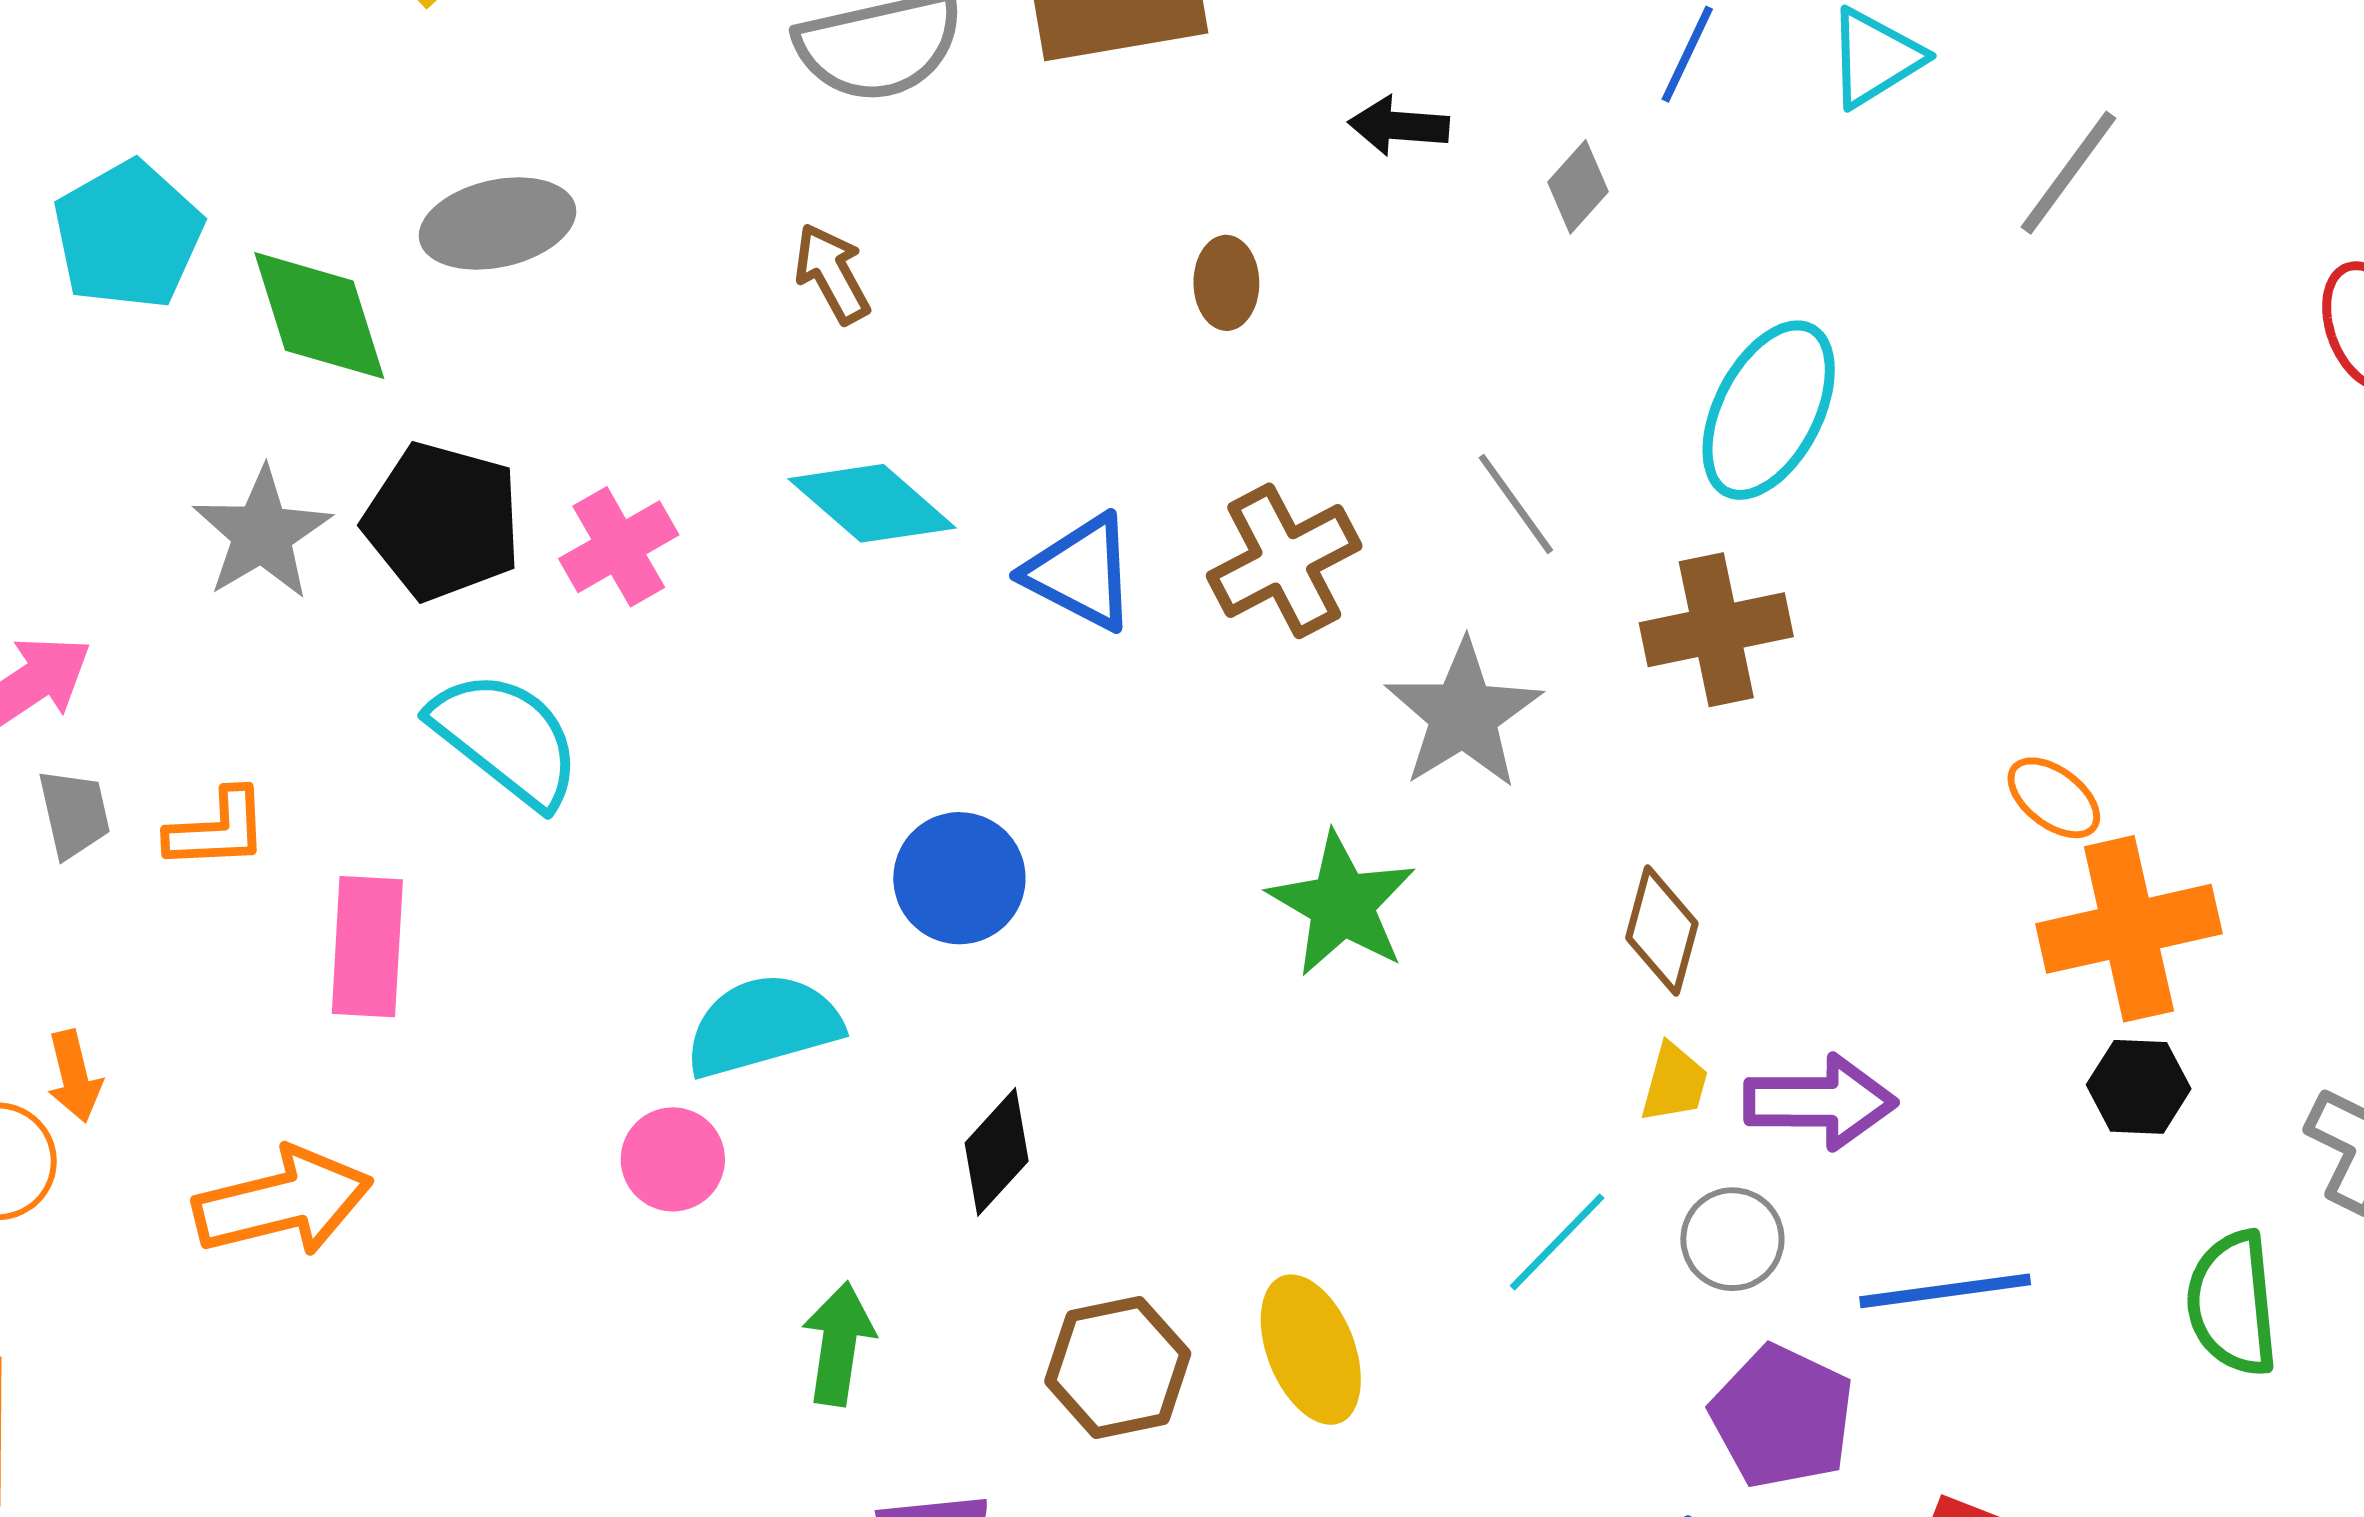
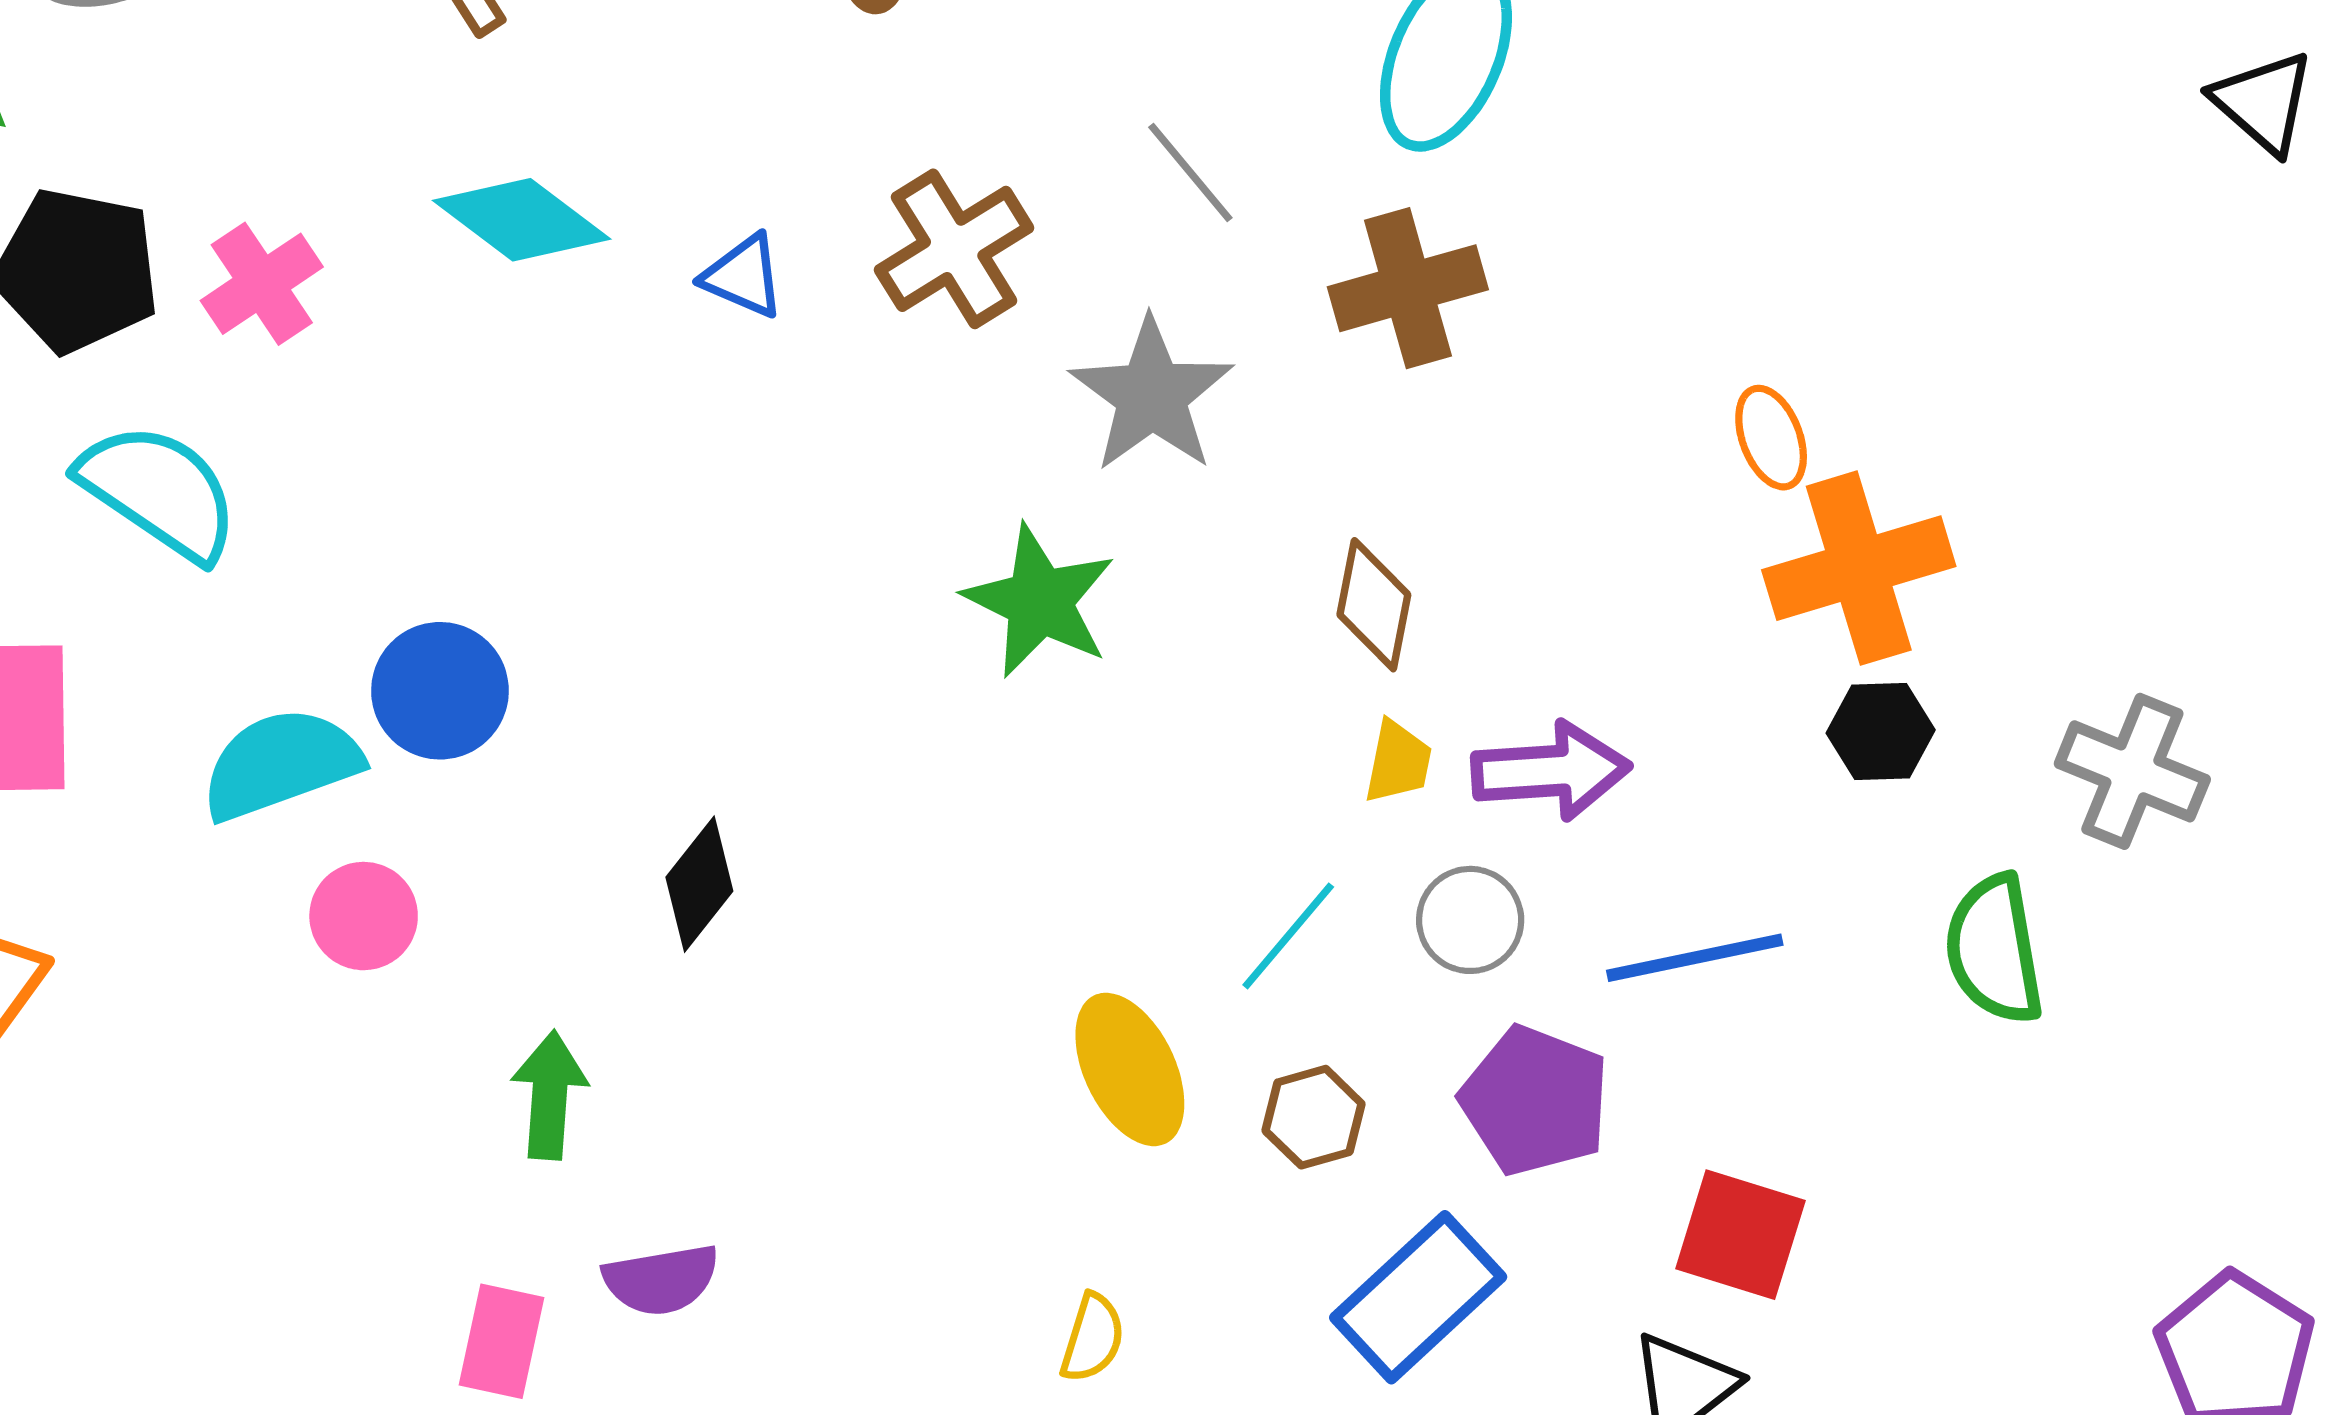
blue triangle: (1081, 573) -> (744, 276), size x0.7
orange ellipse: (2054, 798) -> (1771, 438), turned 36
blue circle: (959, 878) -> (440, 691), moved
cyan semicircle: (763, 1026) -> (281, 764), moved
yellow ellipse: (1311, 1350) -> (1130, 1069), moved
brown hexagon: (1118, 1367) -> (1314, 1117), moved, size x0.7

